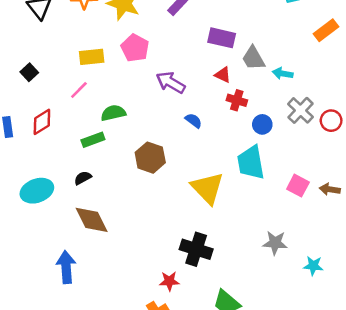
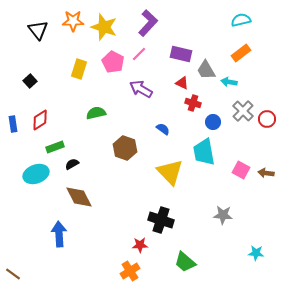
orange rectangle: (326, 30) -> (241, 53), moved
yellow rectangle: (92, 57) -> (79, 69), turned -66
pink line: (79, 90) -> (139, 54), moved
blue semicircle: (194, 121) -> (163, 129), moved
green rectangle: (93, 140) -> (55, 147), moved
cyan star: (313, 266) -> (256, 253), moved

